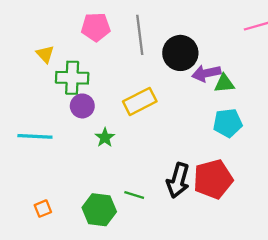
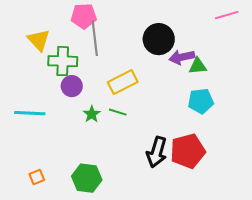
gray line: (140, 35) -> (95, 38), moved
yellow triangle: (45, 54) -> (39, 40), size x1.4
green line: (134, 195) -> (118, 112), moved

